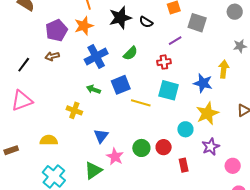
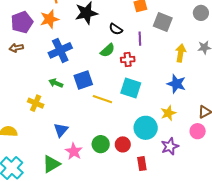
black semicircle: (146, 22) -> (116, 29), moved
purple line: (175, 41) -> (140, 39), turned -64
green semicircle: (130, 53) -> (108, 50), moved
yellow arrow: (224, 69) -> (181, 53), moved
blue star: (203, 83) -> (176, 84), moved
yellow star: (207, 113) -> (168, 113), size x0.7
cyan circle: (185, 129) -> (146, 128), size x1.5
pink circle: (233, 166) -> (198, 131), moved

